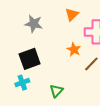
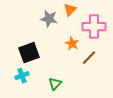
gray star: (34, 24) -> (49, 19), moved

